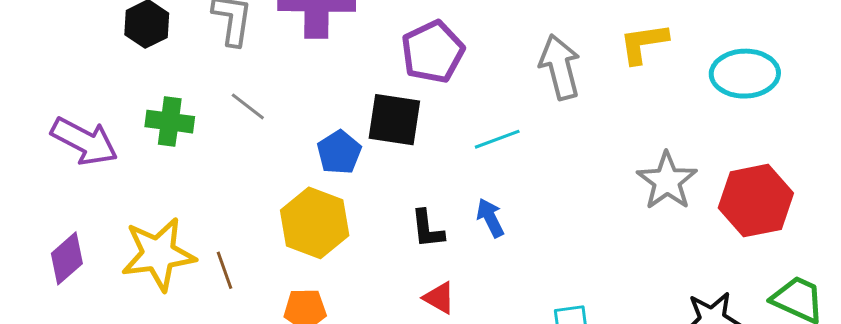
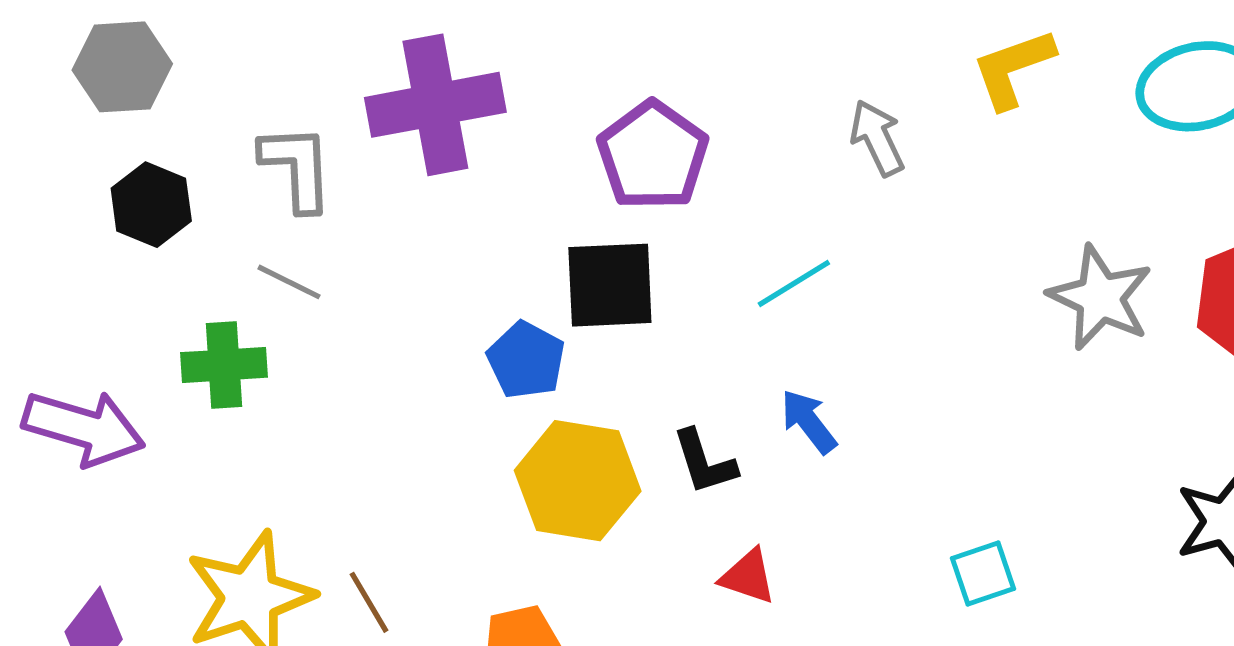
gray arrow: (560, 67) -> (877, 138), size x0.7
gray line: (248, 106) -> (289, 282), moved
yellow hexagon: (315, 223) -> (578, 481), moved

